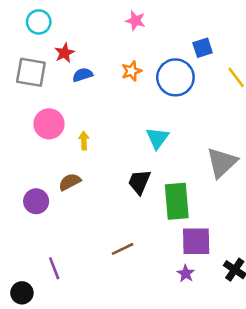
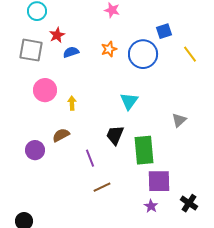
gray triangle: (222, 163) -> (179, 120), size x0.6
purple line: (54, 268) -> (90, 158), moved

